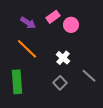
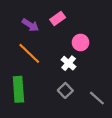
pink circle: (71, 25) -> (81, 42), moved
gray line: (89, 76) -> (97, 98), moved

